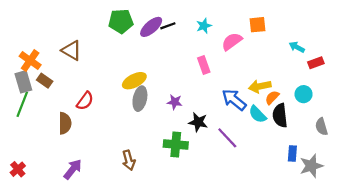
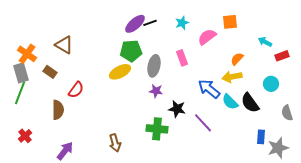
green pentagon: (121, 21) -> (131, 51), moved
brown rectangle: (45, 81) -> (50, 72), moved
orange semicircle: (272, 97) -> (237, 59), moved
gray ellipse: (140, 99) -> (154, 66), moved
black semicircle: (280, 115) -> (250, 103), turned -30
red cross: (18, 169) -> (25, 136), moved

